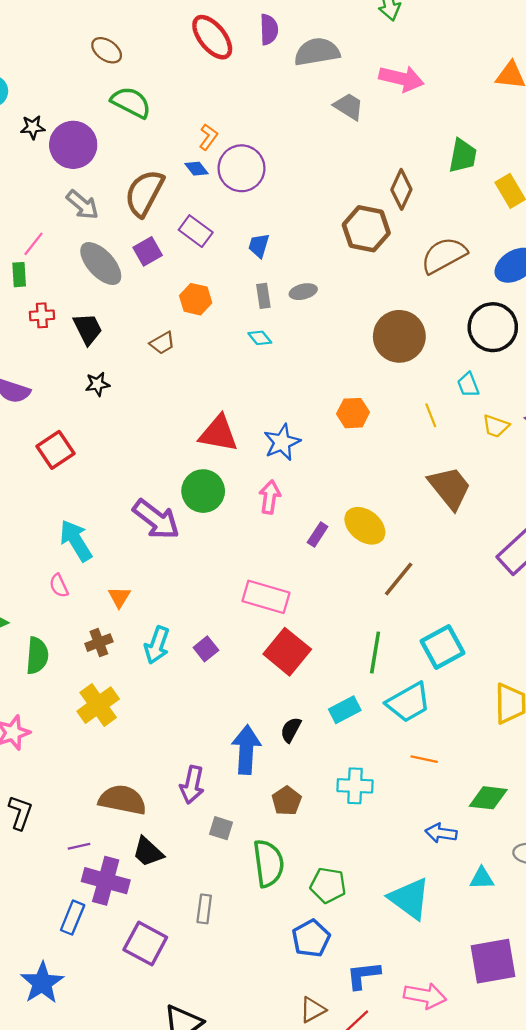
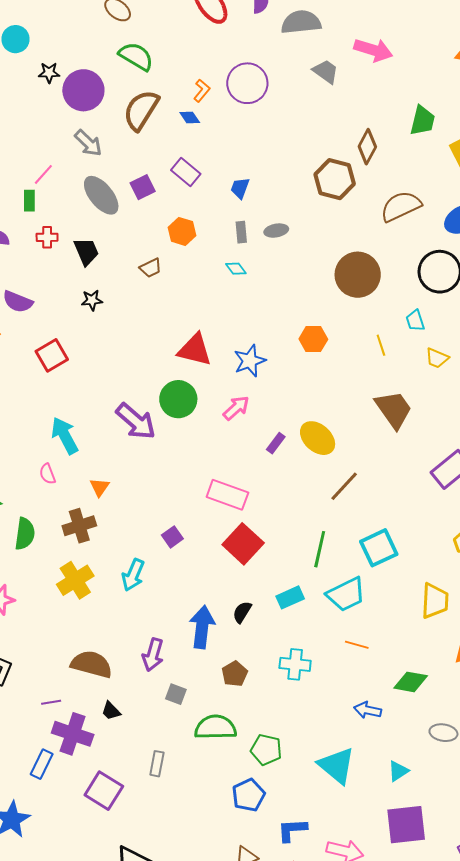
purple circle: (241, 168) -> (247, 83), moved
brown semicircle: (144, 193) -> (141, 110), moved
pink arrow: (270, 497) -> (236, 408), turned 36
brown cross: (99, 643) -> (79, 526), size x1.4
cyan arrow: (157, 645) -> (133, 575), moved
black trapezoid: (148, 852) -> (111, 711), size x0.7
green semicircle: (268, 863) -> (215, 727), turned -87
cyan triangle: (482, 878) -> (398, 771), moved, turned -35

